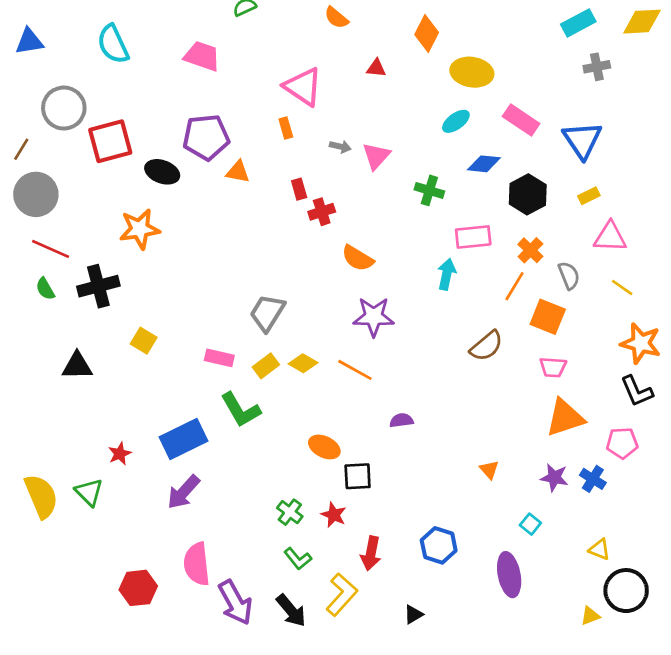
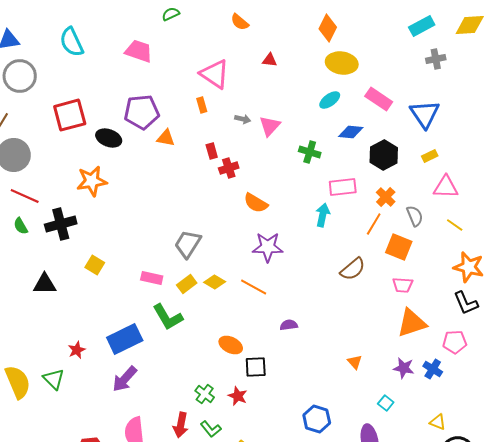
orange diamond: (427, 34) -> (328, 28), moved
gray circle: (64, 108) -> (20, 76), moved
red arrow: (371, 553) -> (181, 425), moved

